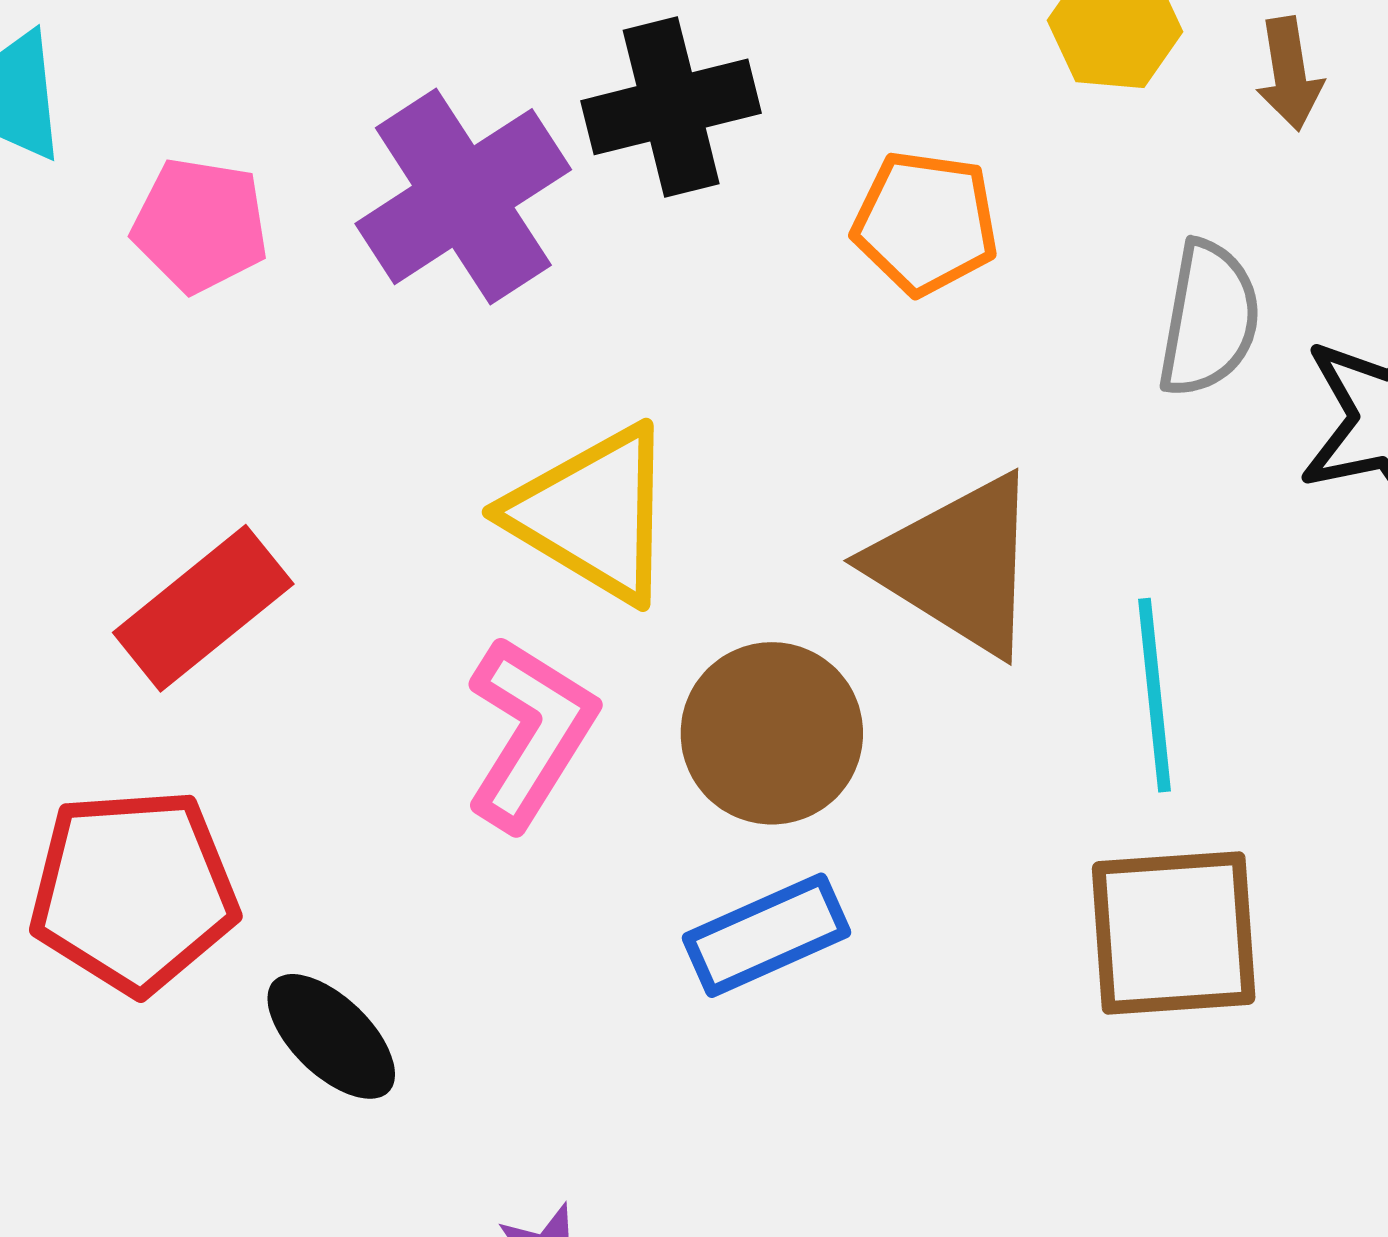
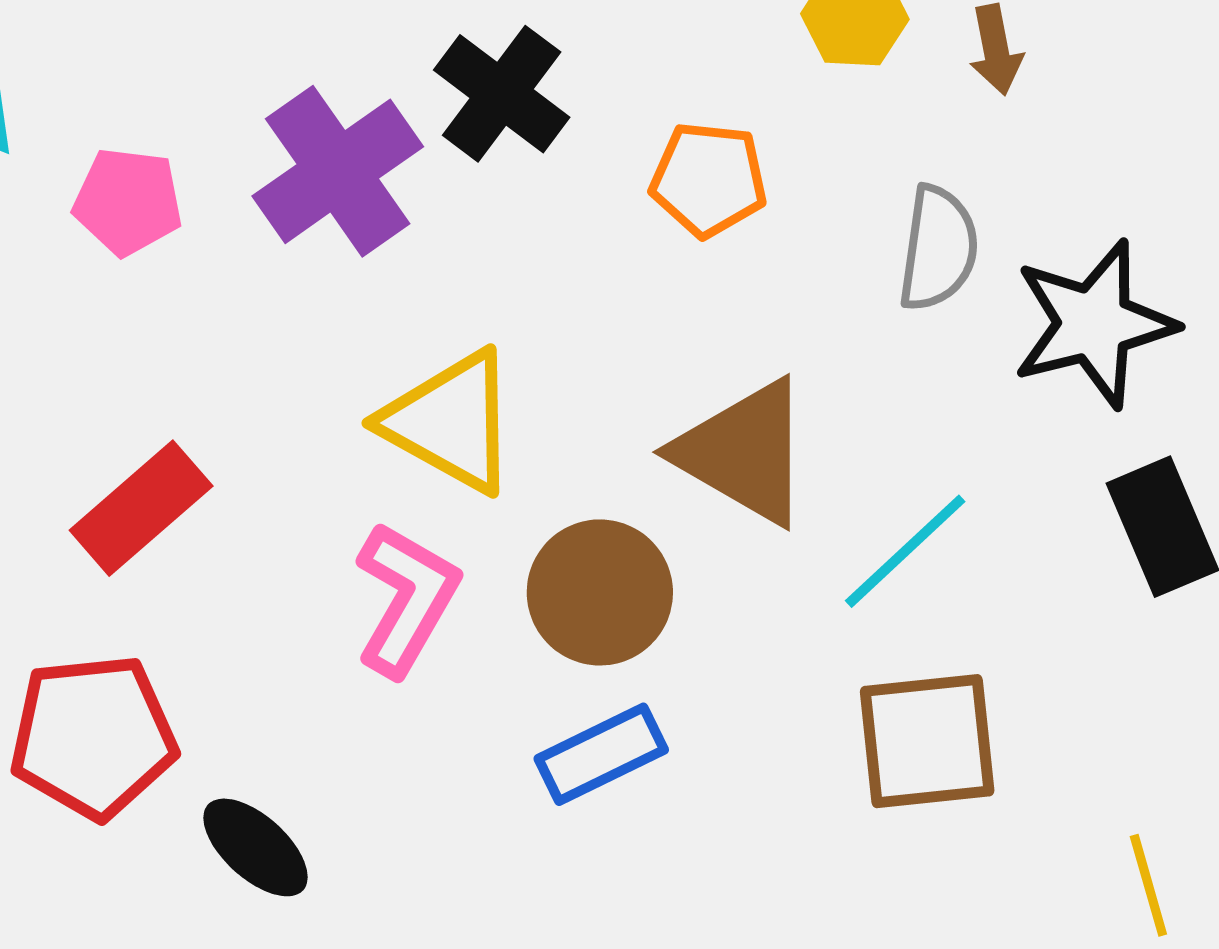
black cross: (671, 107) -> (502, 94), turned -37
cyan line: (1154, 695) -> (905, 551), turned 55

